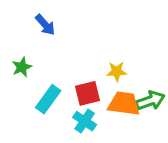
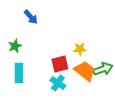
cyan rectangle: (48, 99) -> (19, 73), moved, turned -36
orange trapezoid: (124, 104) -> (85, 71), turned 30

